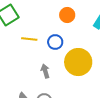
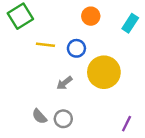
gray arrow: (45, 71) -> (64, 83), turned -112

